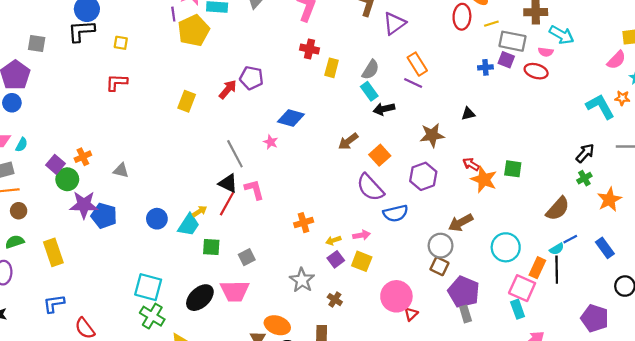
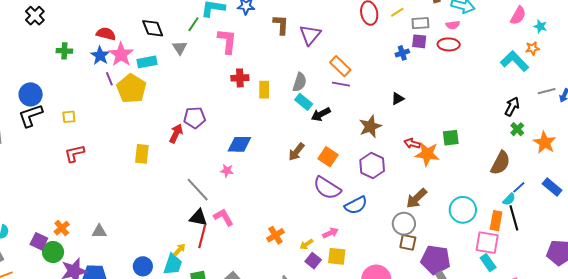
gray rectangle: (513, 41) -> (420, 23), size x0.7

